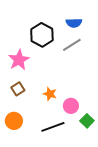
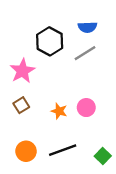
pink circle: (71, 106) -> (86, 108), moved
orange circle: (14, 121) -> (26, 151), moved
green square: (87, 121) -> (103, 156), moved

